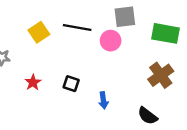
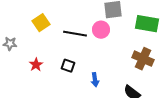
black line: (77, 27) -> (75, 34), moved
brown cross: (161, 75) -> (143, 59), turned -30

